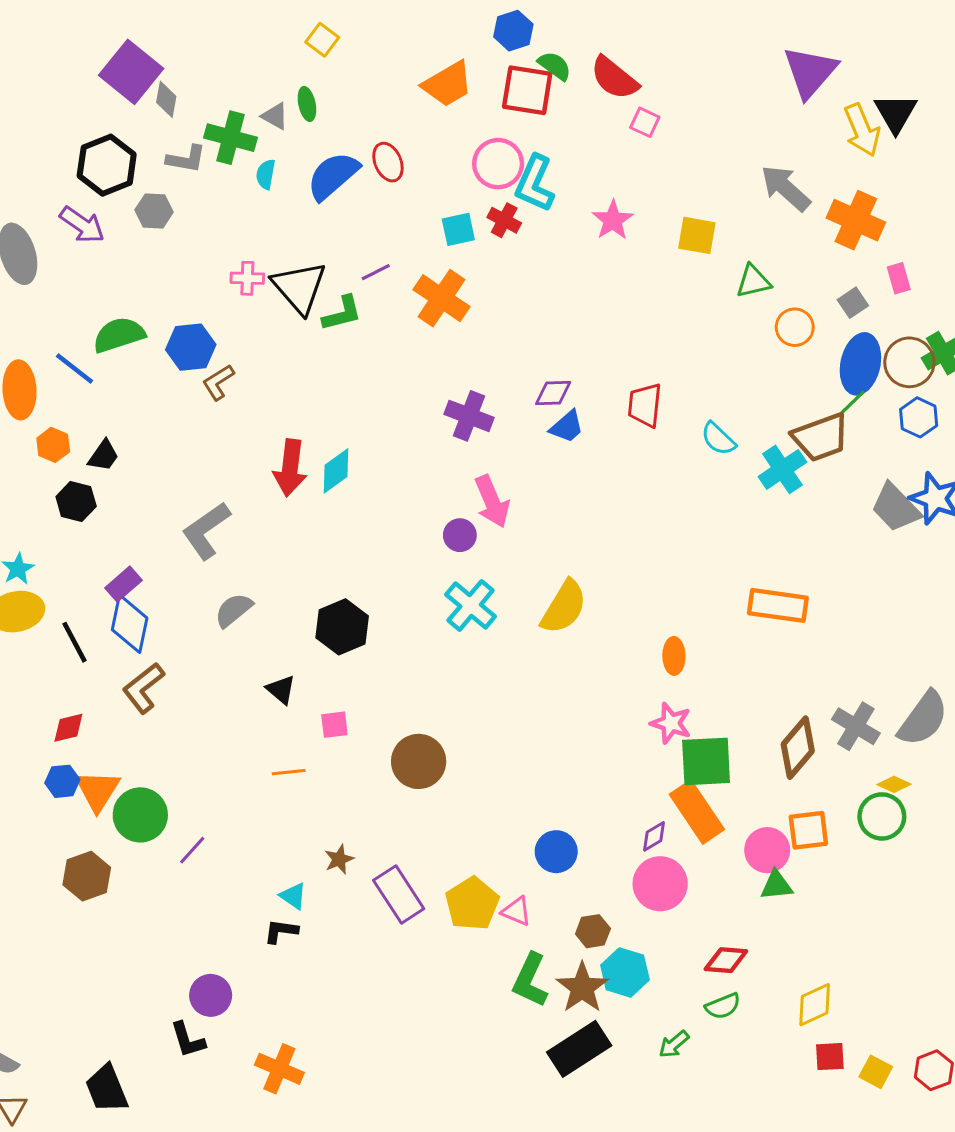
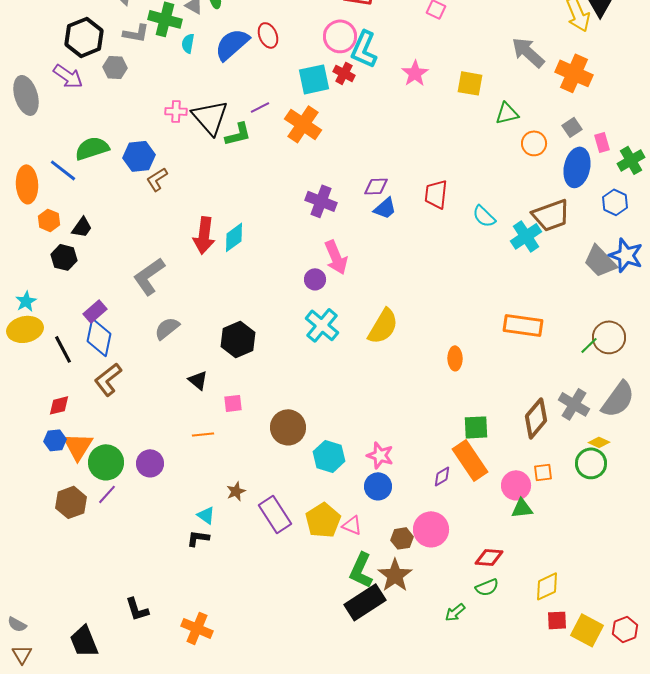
cyan square: (458, 229) -> (314, 79), size x1.4
pink rectangle: (899, 278) -> (602, 142), moved
brown circle: (909, 362) -> (609, 337), moved
green line: (853, 402) -> (589, 345), moved
pink star: (671, 723) -> (380, 455), moved
green square: (706, 761) -> (476, 427), size x0.7
orange square: (808, 830) -> (543, 472), size x0.7
purple line: (192, 850) -> (107, 494), moved
pink circle: (660, 884) -> (431, 529), moved
cyan hexagon: (625, 972) -> (329, 456), moved
purple circle: (211, 995) -> (150, 463), moved
black rectangle: (579, 1049) -> (365, 602), moved
yellow square: (876, 1072) -> (587, 630), size x1.5

